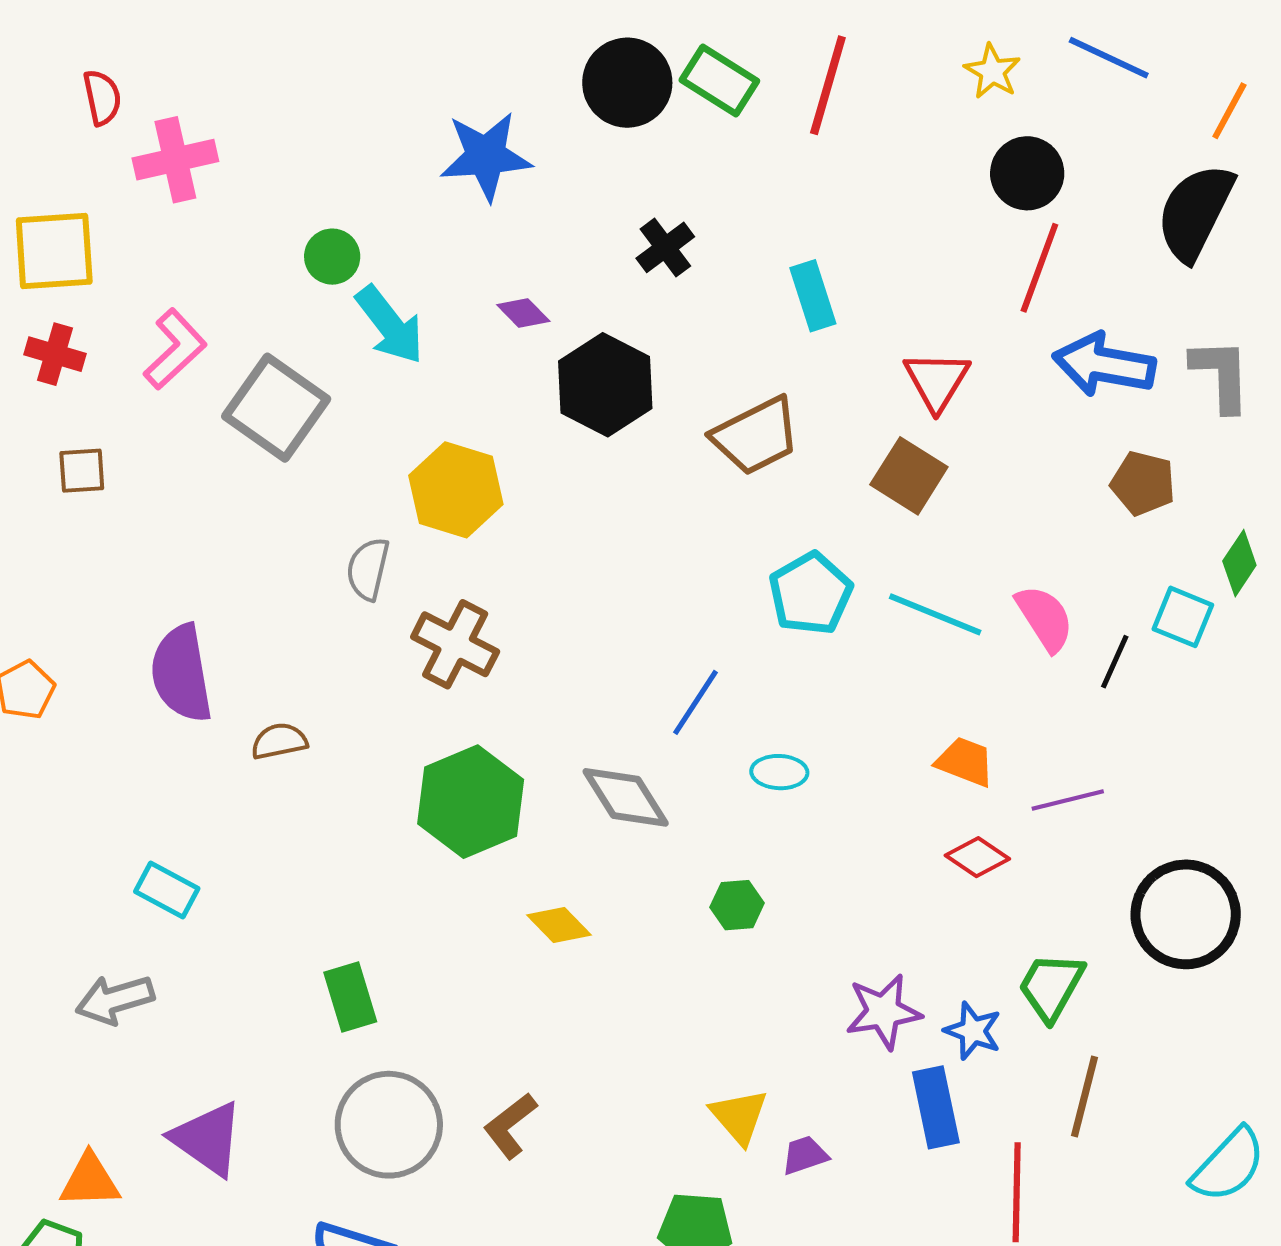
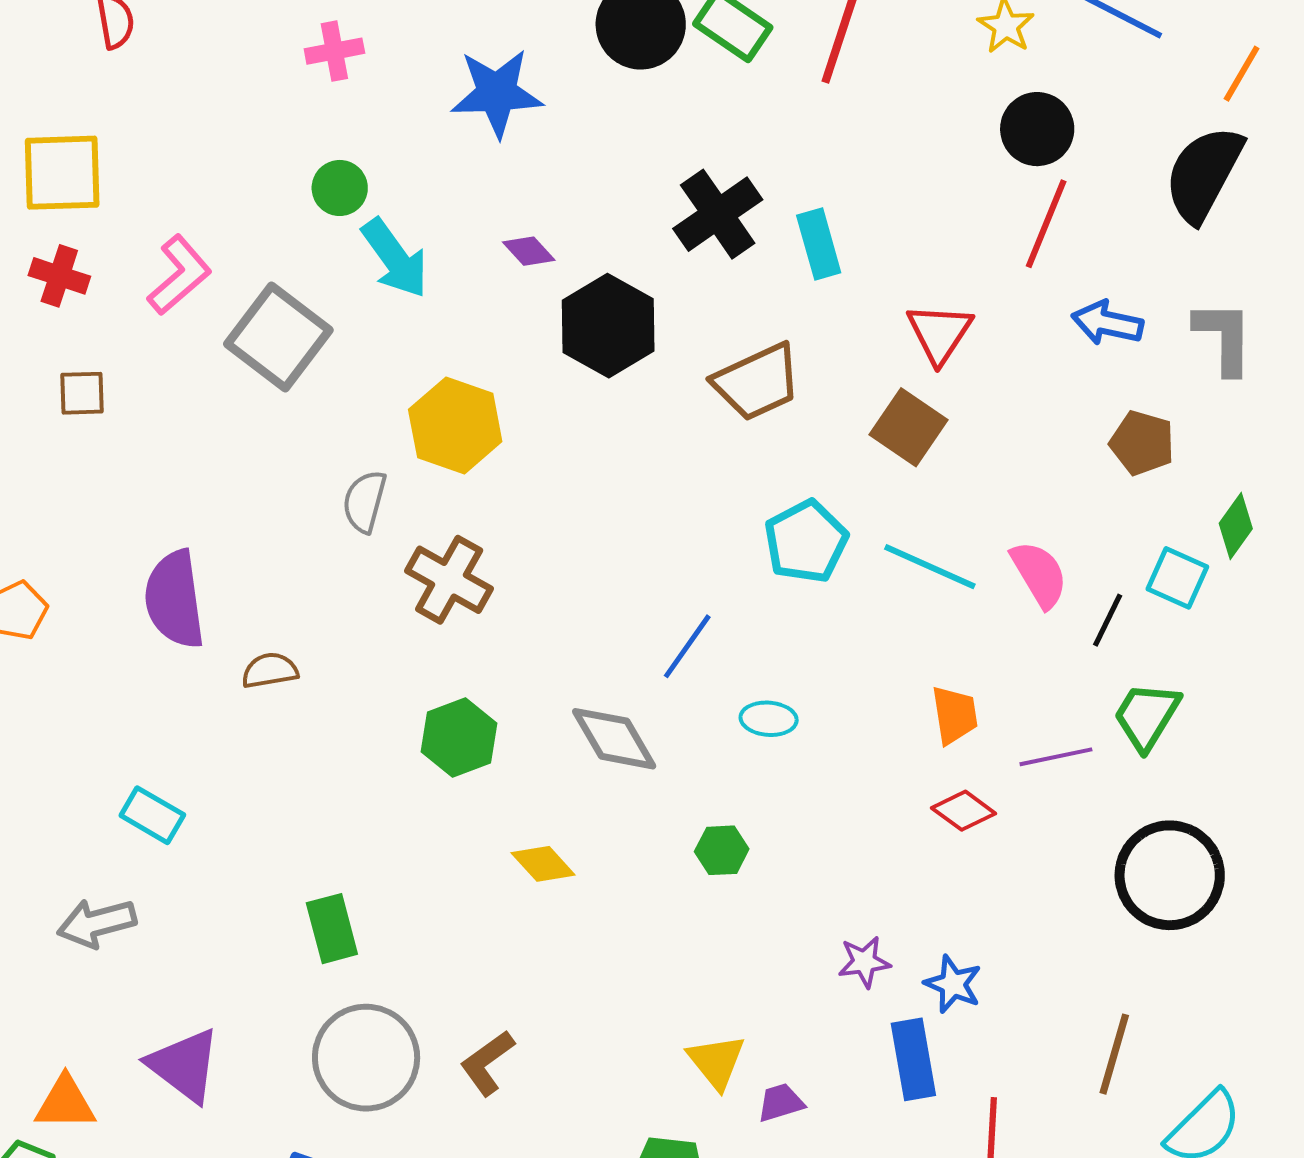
pink cross: (175, 160) -> (334, 51), moved, size x0.7
black cross: (665, 247) -> (718, 214), moved, size x1.5
blue arrow: (1104, 365) -> (1107, 323), size x0.7
orange trapezoid: (965, 762) -> (955, 715), turned 58
green hexagon: (471, 802) -> (459, 738), size x0.7
green trapezoid: (1051, 987) -> (1147, 716), moved
purple star: (883, 1012) -> (864, 962), size x0.7
brown line: (1084, 1097) -> (1114, 1054), moved

